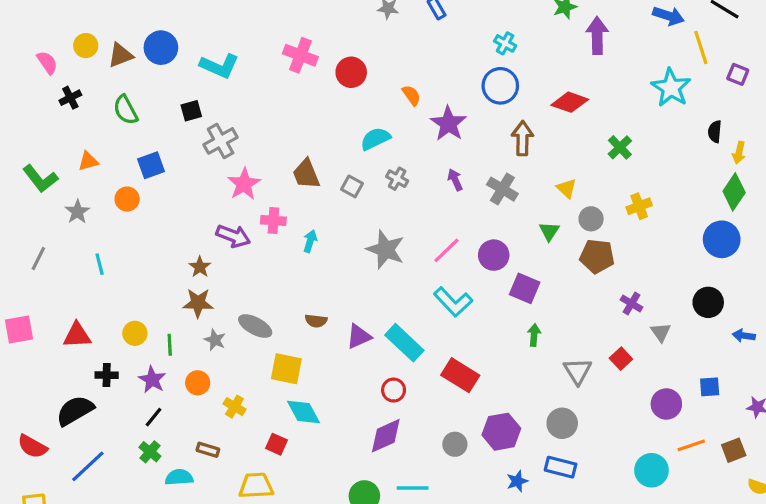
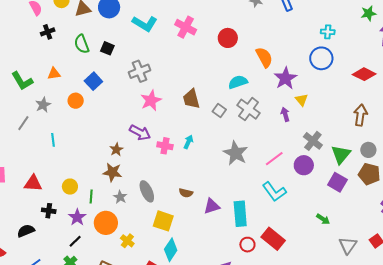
cyan cross: (505, 43) -> (328, 32), turned -32
pink cross: (300, 55) -> (186, 27), moved
orange semicircle: (411, 95) -> (264, 57), size x1.5
black square: (191, 111) -> (107, 48), moved, turned 32
brown arrow: (522, 138) -> (360, 115), moved
blue square: (151, 165) -> (93, 81), turned -30
gray cross: (397, 179) -> (249, 109), size x1.6
yellow triangle: (566, 188) -> (302, 100), moved
gray cross: (502, 189) -> (313, 141), moved
pink cross: (273, 221) -> (165, 146), moved
green triangle: (549, 231) -> (341, 154), size x1.5
gray line: (38, 258) -> (23, 123), moved
purple square: (525, 288) -> (337, 182), moved
gray ellipse: (255, 326) -> (147, 191), turned 30
green arrow: (534, 335) -> (323, 219), turned 112
cyan rectangle: (404, 343) -> (240, 214), turned 35
orange circle: (198, 383) -> (106, 223), size x1.5
red circle: (394, 390) -> (247, 245), moved
black semicircle: (75, 411) -> (26, 231), size x0.7
cyan diamond: (304, 412) -> (171, 250), turned 55

